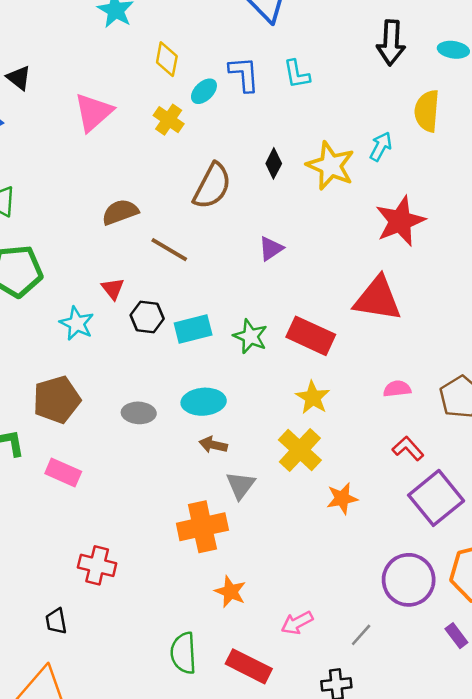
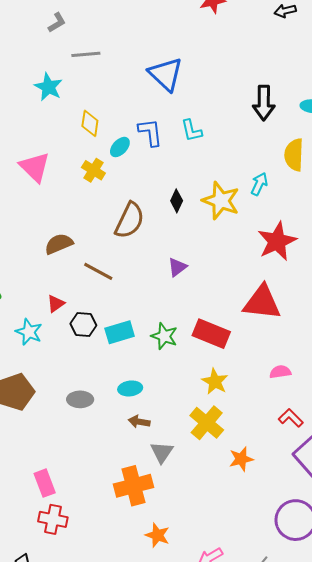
pink triangle: (93, 112) -> (35, 167), turned -32
red triangle: (113, 289) -> (56, 304), turned 36
cyan ellipse: (204, 402) -> (130, 388), size x0.7
pink rectangle: (63, 473) -> (45, 483), moved, turned 48

